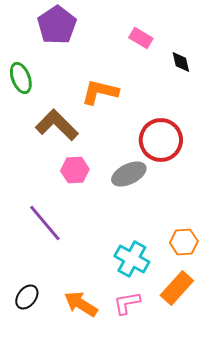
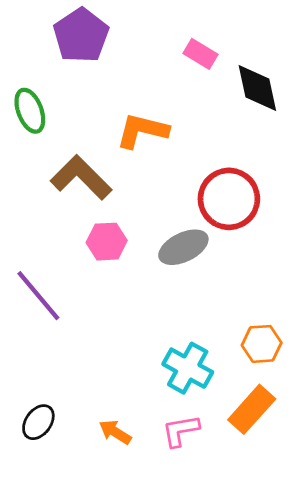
black diamond: (181, 62) -> (257, 88), size x1.6
purple line: (45, 223) -> (38, 296), moved
orange arrow: (81, 304) -> (115, 432), size x0.7

